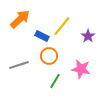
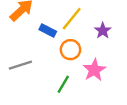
orange circle: (49, 56) -> (70, 50), moved
pink star: (81, 69) -> (94, 70), turned 30

